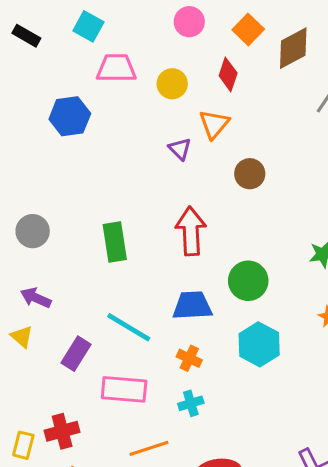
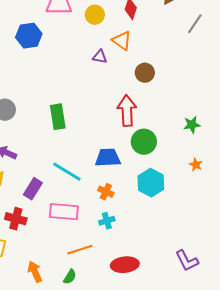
orange triangle: (214, 124) -> (122, 41), turned -35
purple triangle: (180, 149) -> (100, 57), turned -35
red arrow: (191, 231) -> (127, 111), moved
red cross: (62, 431) -> (16, 219), moved, turned 30

